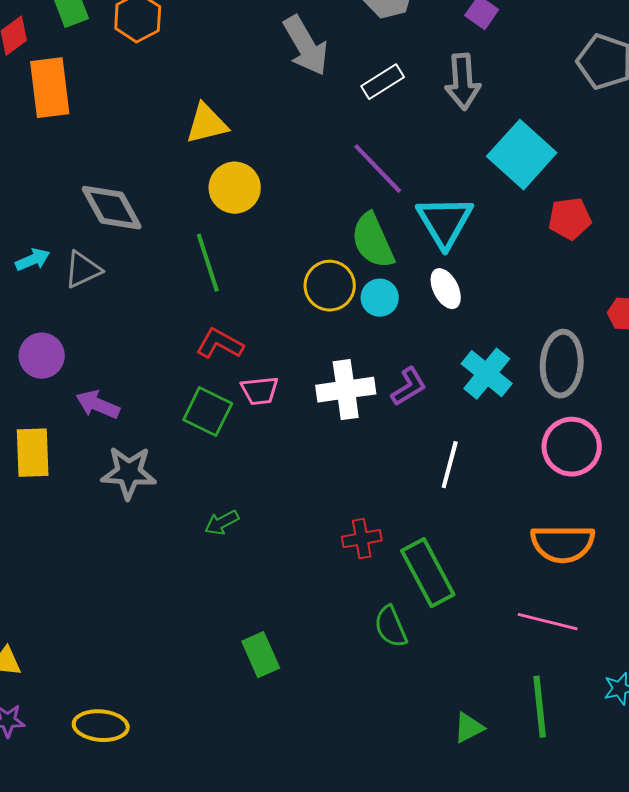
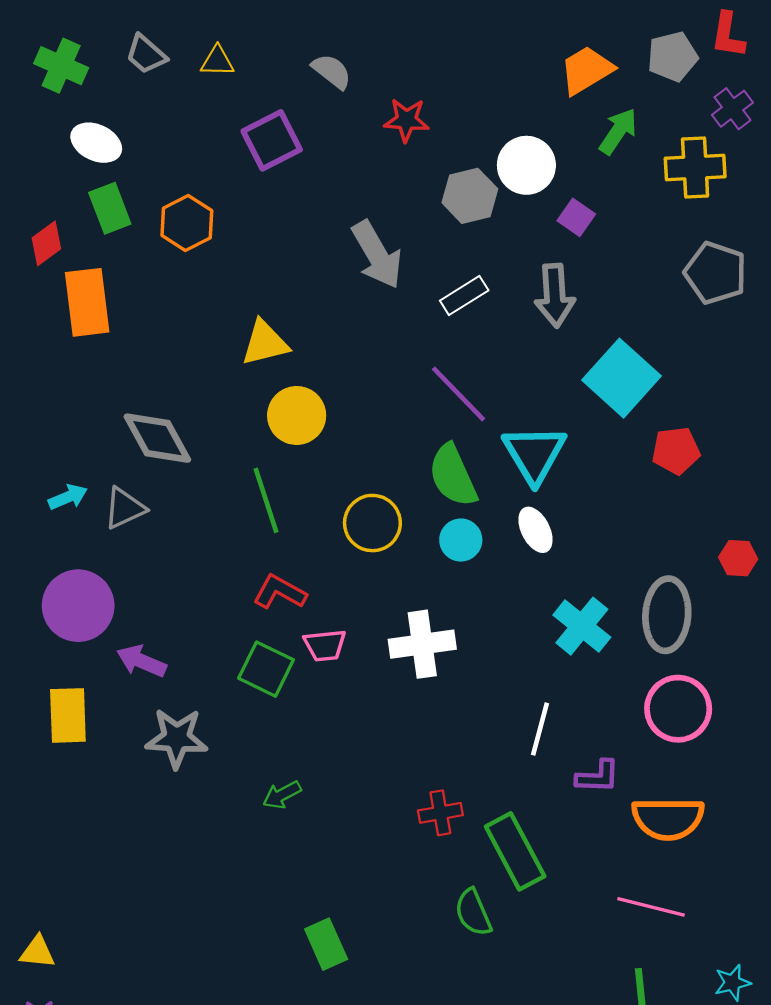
yellow circle: (330, 286) -> (372, 523), moved
purple circle: (42, 356) -> (78, 606), size x1.4
purple L-shape: (409, 387) -> (598, 777), moved, turned 33

